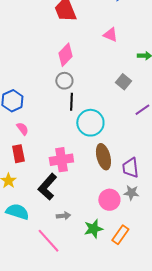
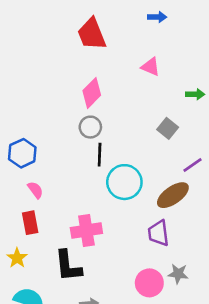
brown ellipse: (103, 157) -> (173, 195), moved, turned 70
purple trapezoid: (130, 168) -> (158, 233), moved
black L-shape: (47, 187) -> (68, 266), turned -48

